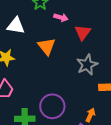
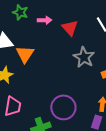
orange triangle: (47, 46) -> (25, 54), moved, turned 30

